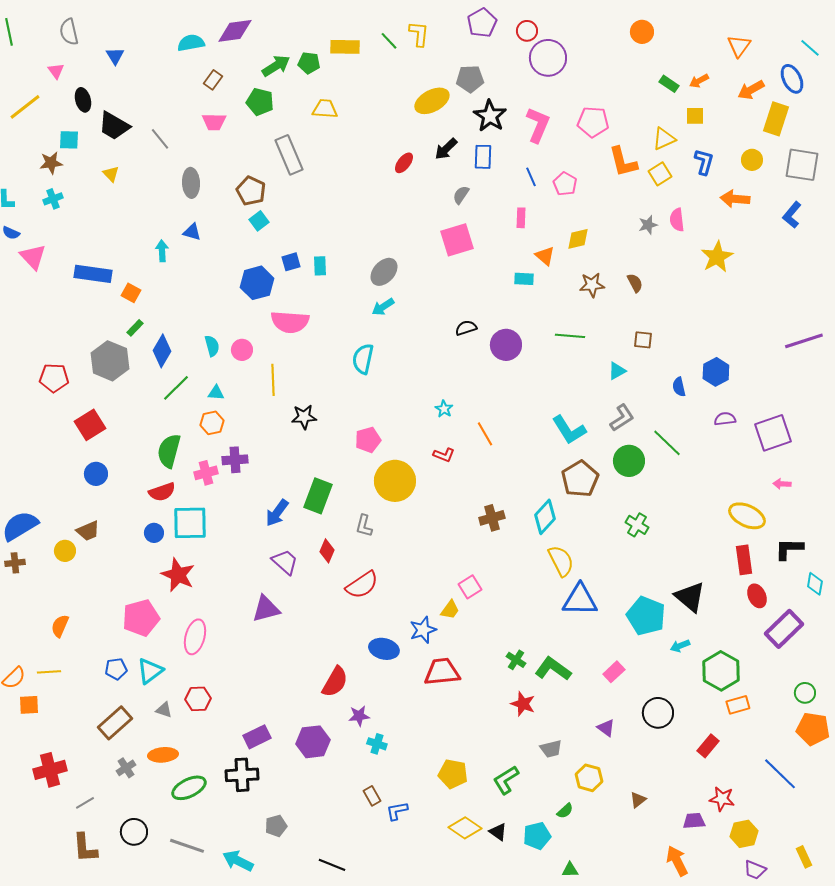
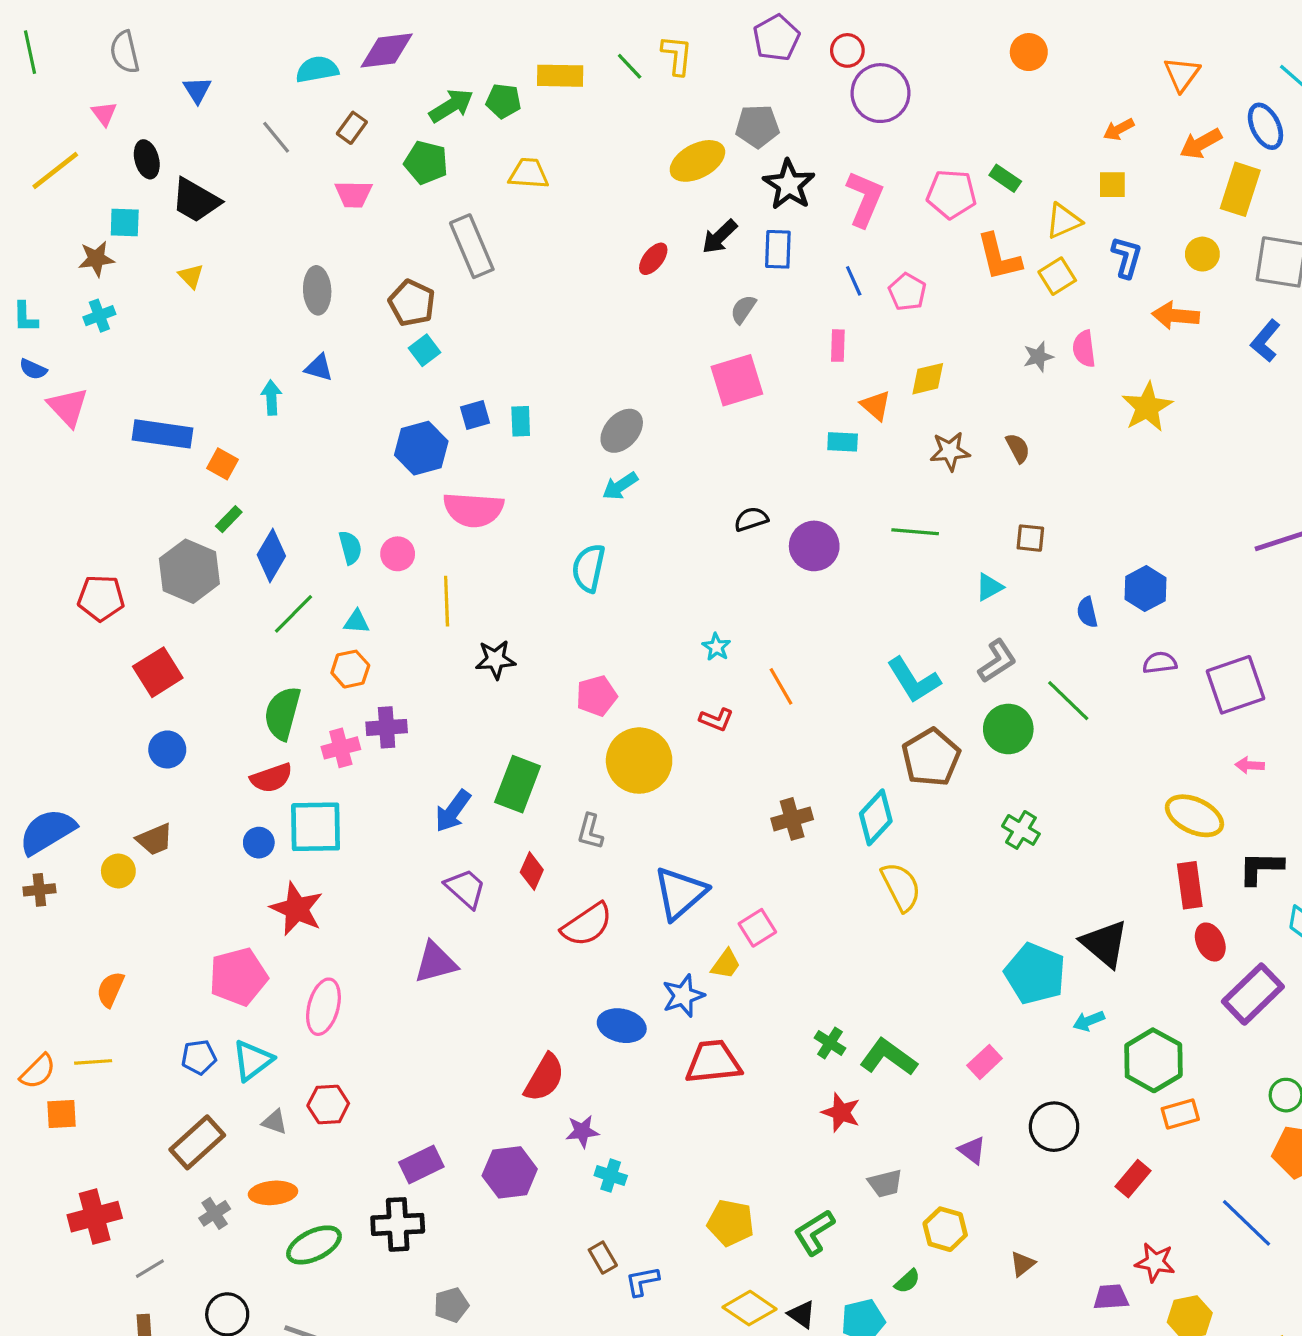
green rectangle: (669, 84) -> (1005, 178), moved
gray line: (160, 139) -> (276, 137), moved
blue triangle: (580, 600) -> (680, 893), moved, turned -42

